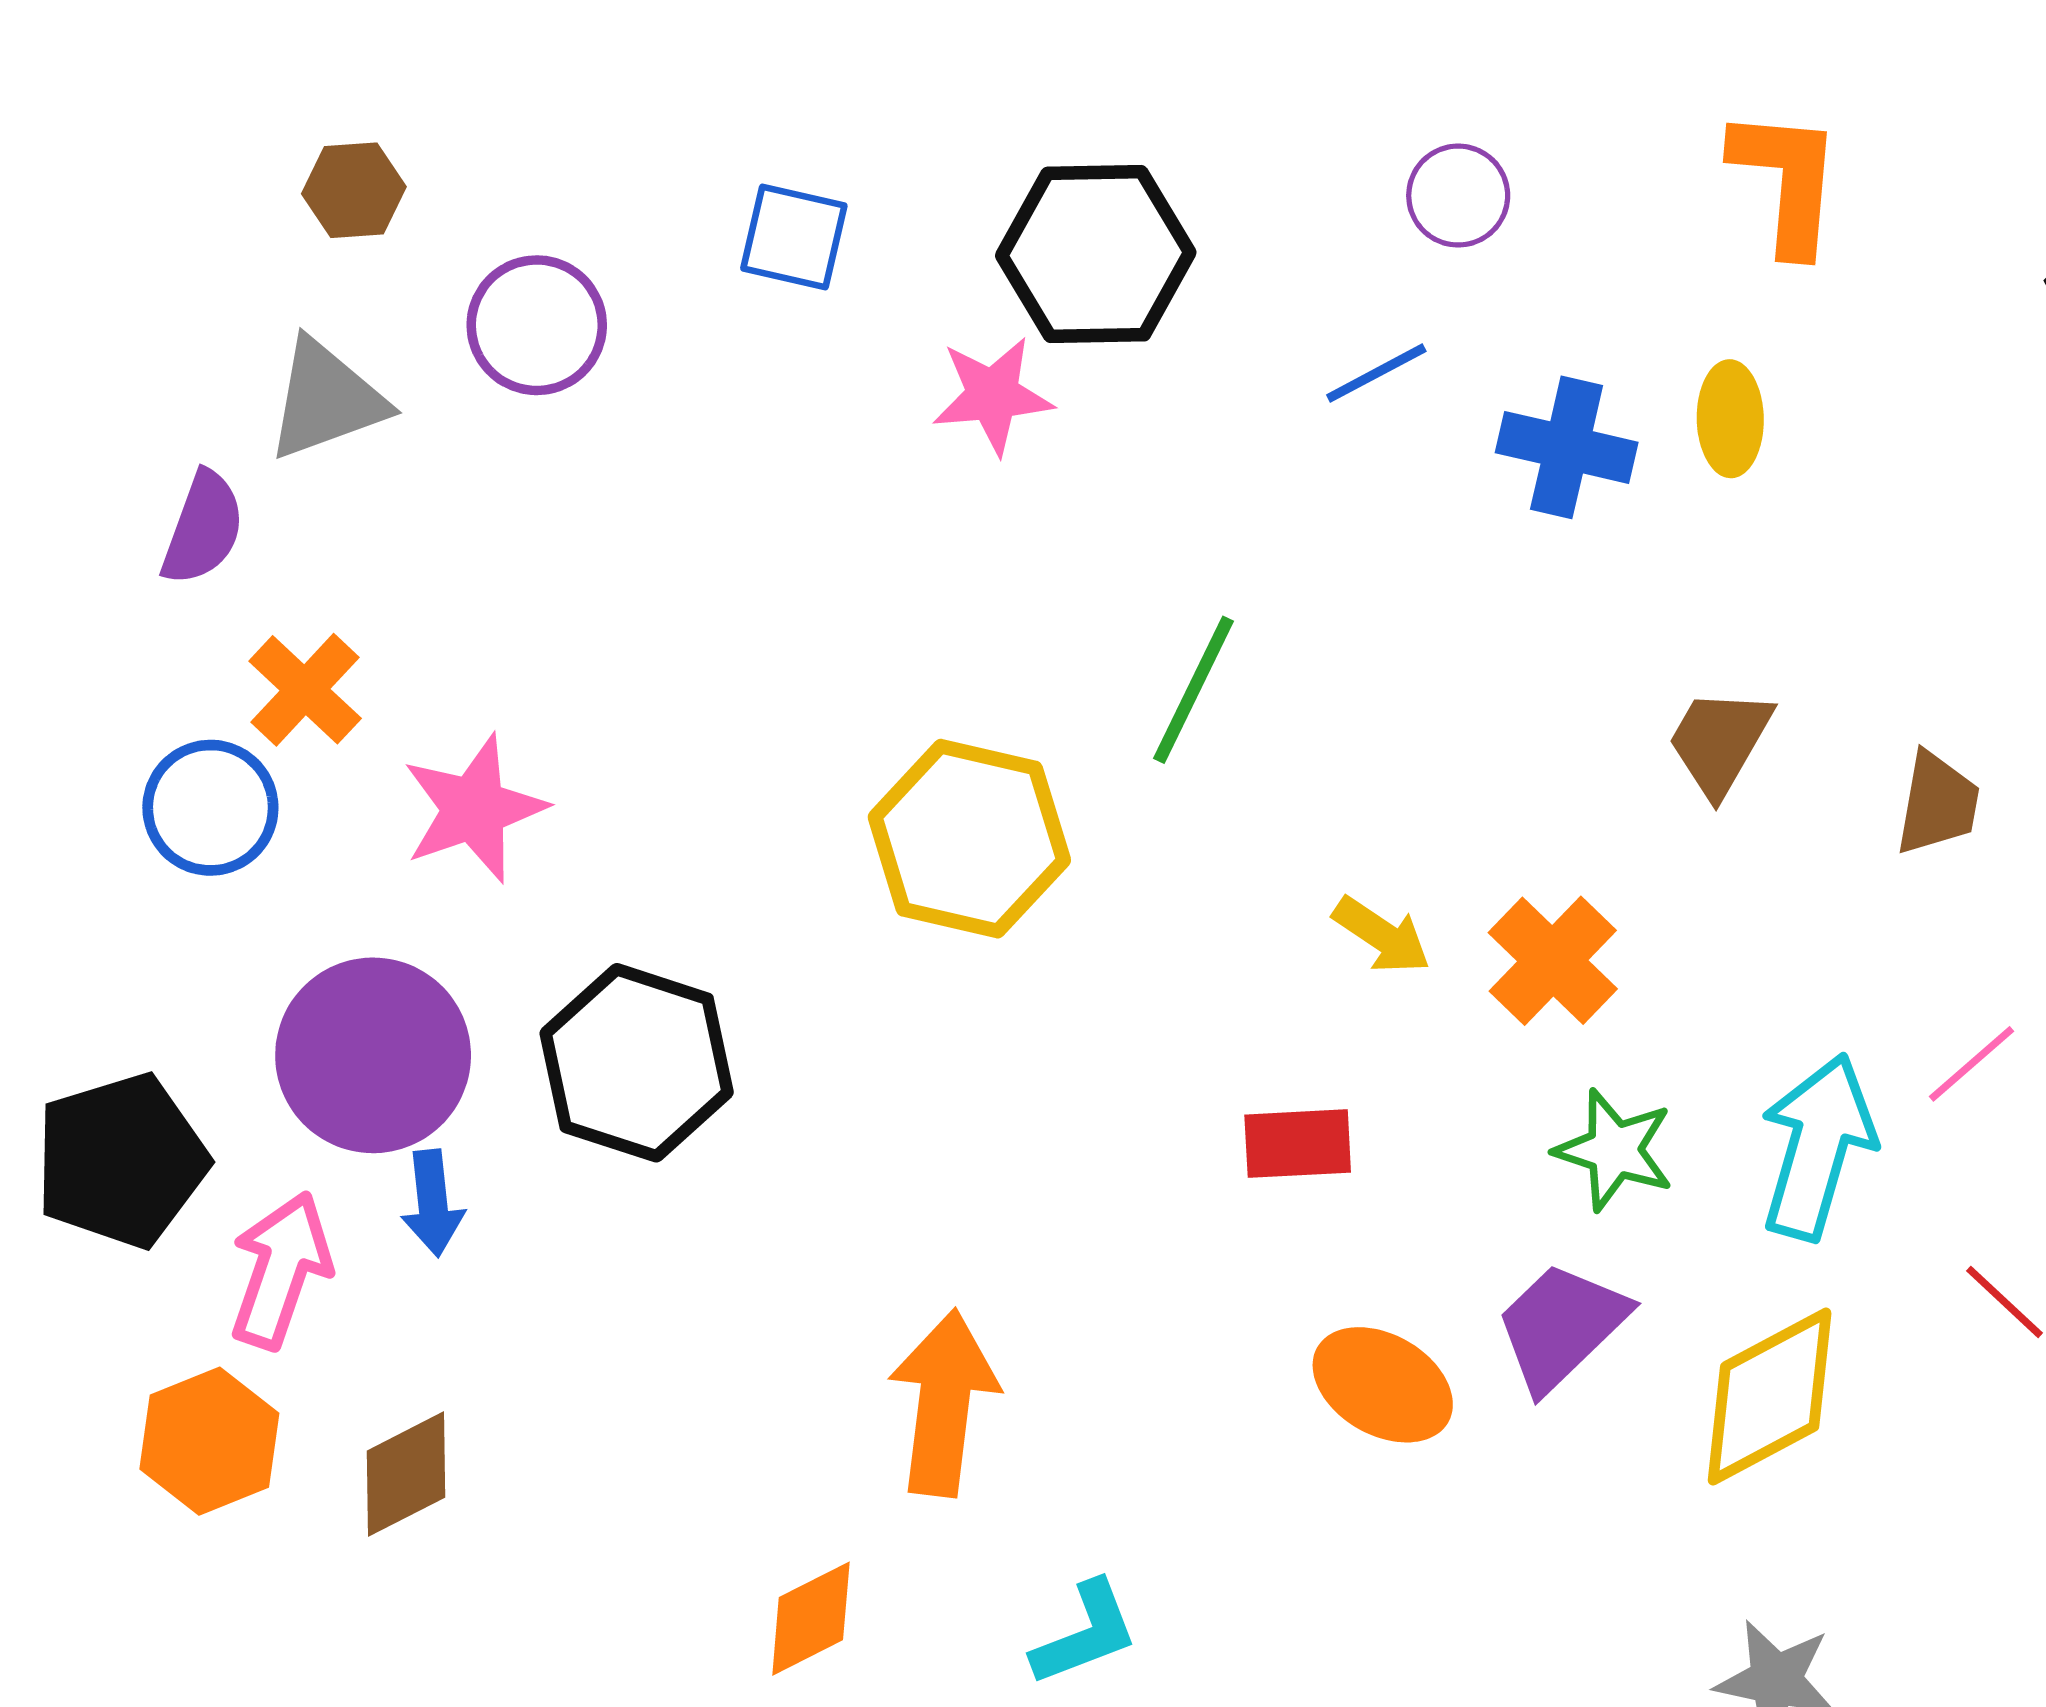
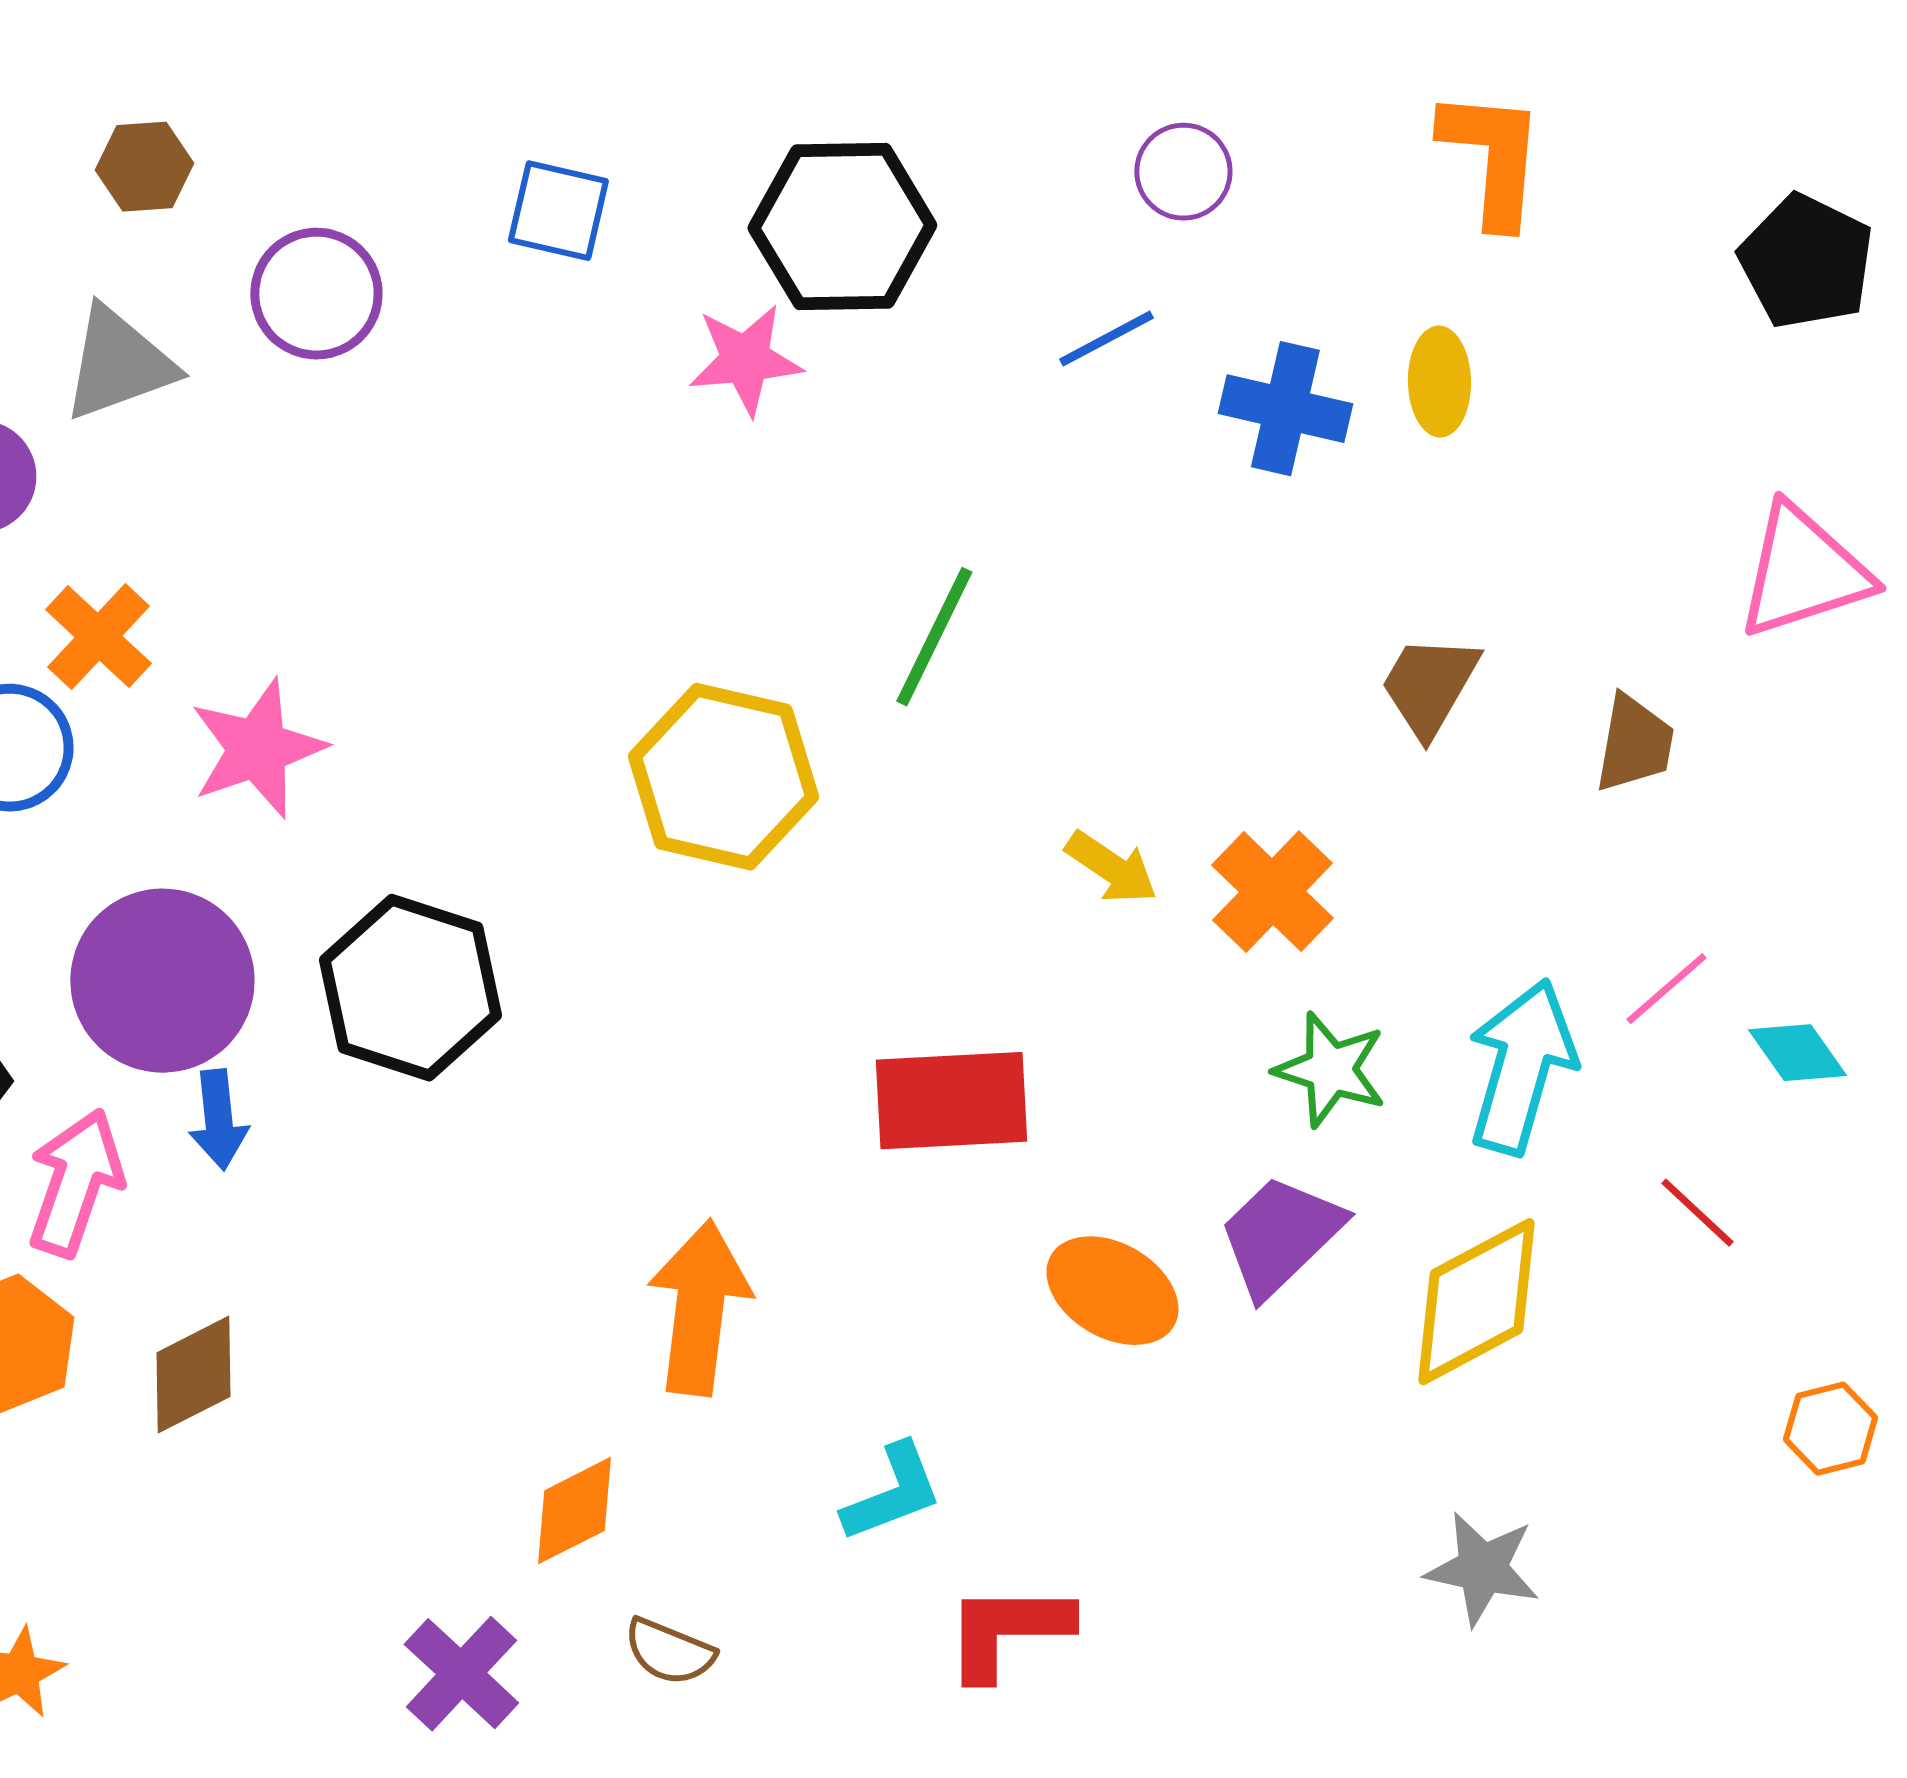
red rectangle: (1298, 1144) -> (951, 1101), moved, size x1.5
cyan L-shape: (1085, 1634) -> (892, 1493), moved

